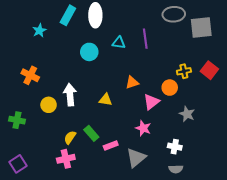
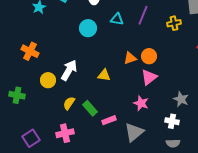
purple line: (145, 39) -> (143, 15), turned 30
yellow cross: (184, 71) -> (174, 23), moved
orange circle: (170, 88) -> (149, 56), moved
white arrow: (70, 95) -> (69, 70), turned 35
gray star: (187, 114) -> (181, 99), moved
yellow semicircle: (70, 137) -> (69, 103), moved
purple square: (18, 164) -> (31, 138), moved

